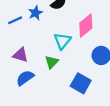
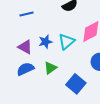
blue star: (35, 13) -> (45, 42), moved
green triangle: (52, 62) -> (50, 68), moved

